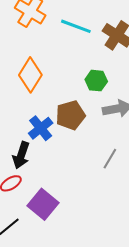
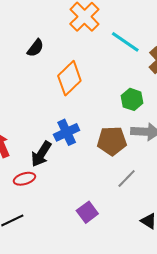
brown pentagon: (71, 115) -> (112, 141), moved
purple square: (43, 204) -> (87, 212), moved, size x0.7

